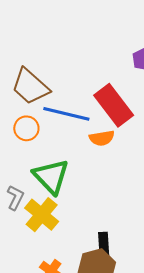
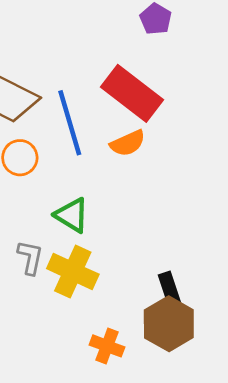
blue line: (66, 114) -> (70, 123), turned 75
green triangle: (51, 176) -> (72, 215), size x0.7

